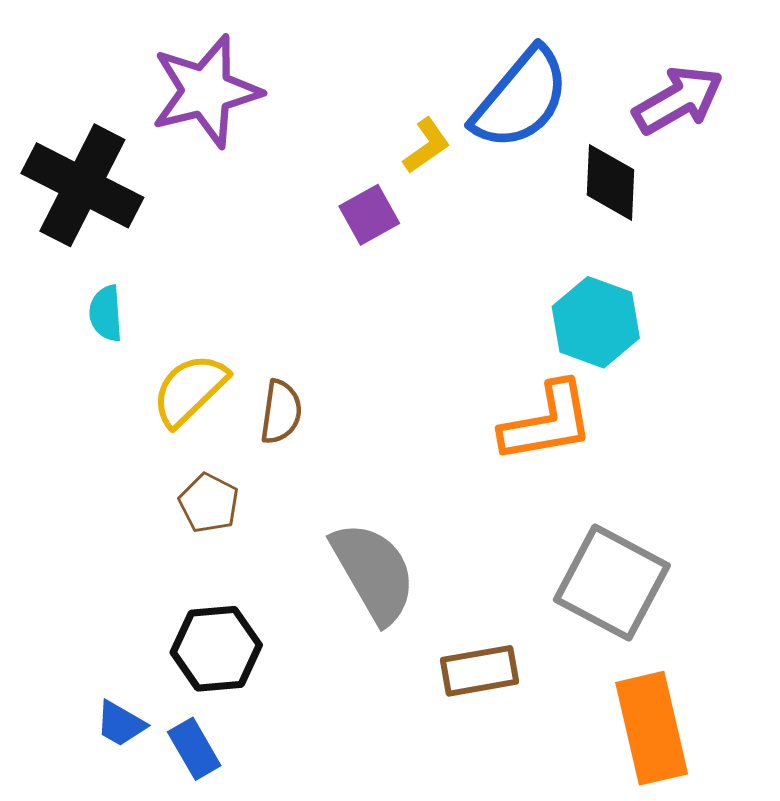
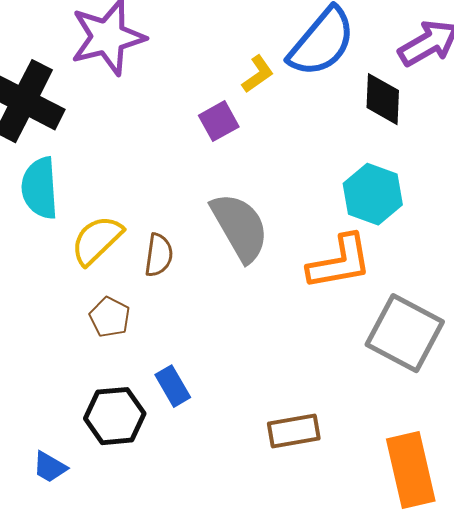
cyan semicircle: (106, 313) -> (40, 188), size x1.6
gray semicircle: (374, 572) -> (240, 227), moved
gray square: (612, 583) -> (405, 333), moved
blue rectangle: (194, 749) -> (173, 386), moved

